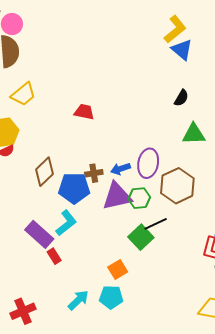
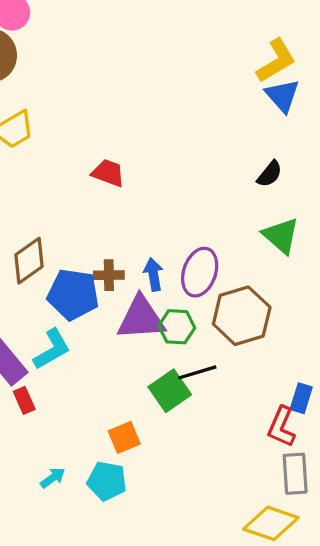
green triangle: (194, 134) -> (281, 236), turned 35
blue arrow: (121, 169) -> (153, 274), turned 90
cyan arrow: (78, 300) -> (53, 478), size x0.7

